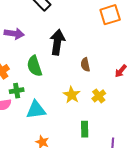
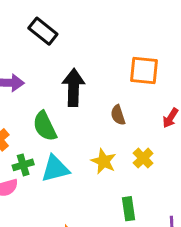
orange square: (110, 15) -> (144, 71), moved, turned 30
cyan triangle: (36, 110) -> (55, 169), moved

